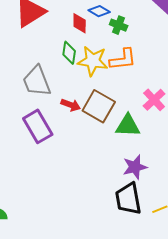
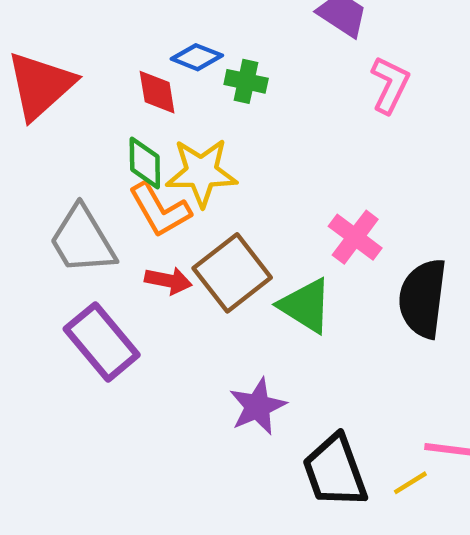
orange L-shape: (123, 59) -> (160, 210), moved, turned 76
brown square: (99, 106) -> (232, 273), turned 32
green triangle: (128, 126) -> (306, 306), turned 40
purple star: (135, 167) -> (258, 406), moved

